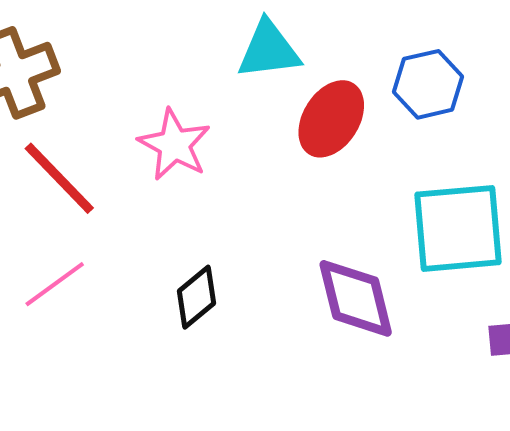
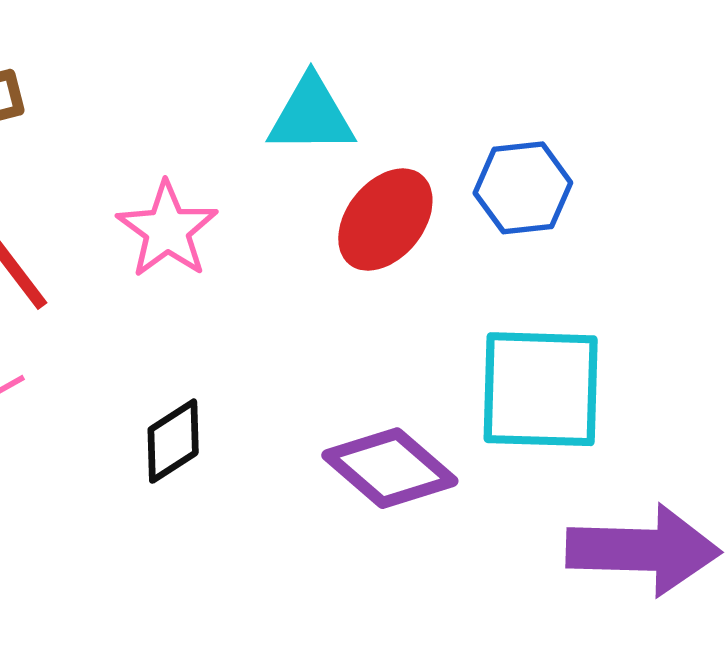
purple diamond: (356, 298) -> (390, 468), turned -42

